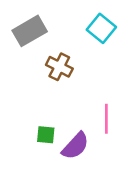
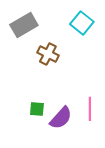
pink line: (106, 119) -> (90, 109), moved

